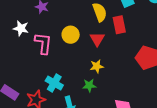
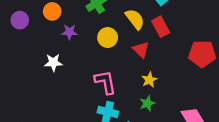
yellow circle: (71, 35) -> (108, 38), moved
pink L-shape: (43, 43) -> (105, 82), moved

